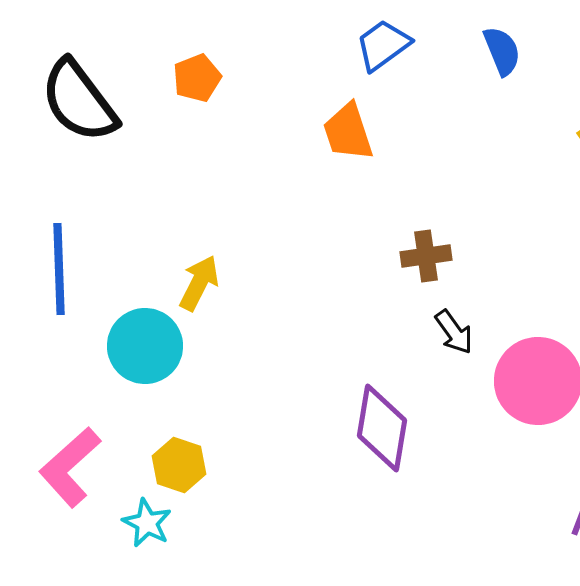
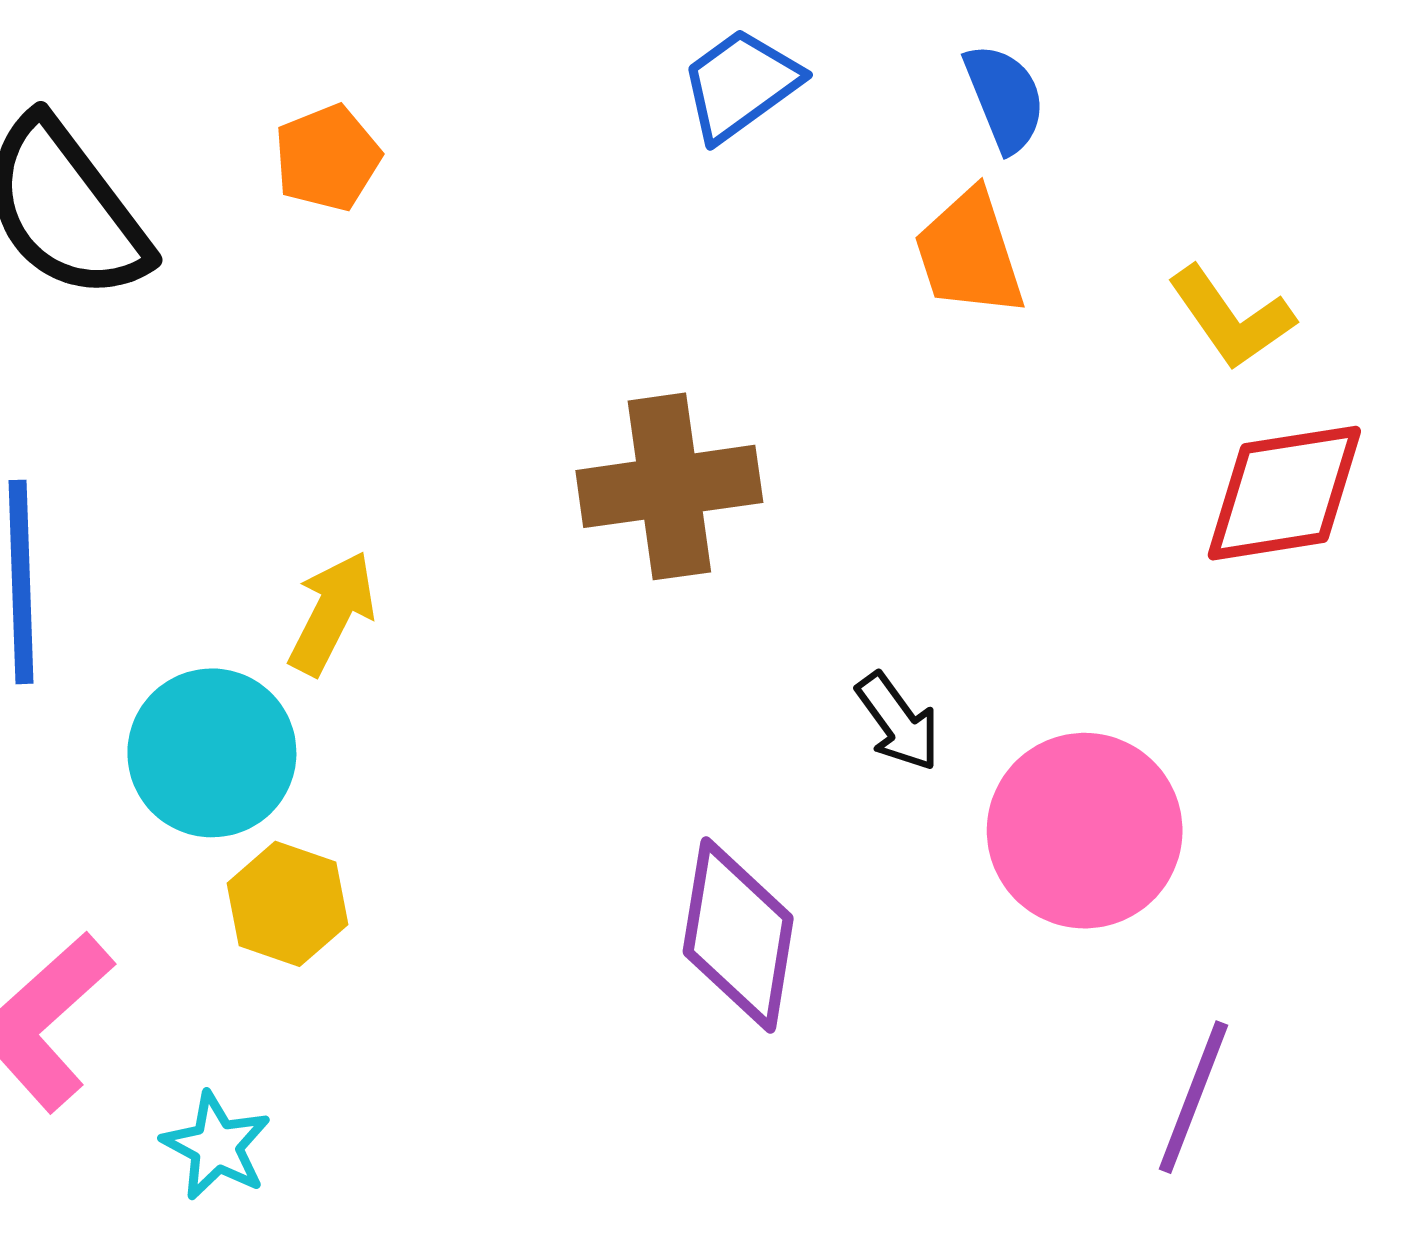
orange trapezoid: (348, 132) -> (969, 253), moved
brown cross: (426, 256) -> (669, 486), moved, size x1.6
yellow hexagon: (179, 465) -> (287, 904), moved

